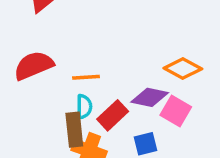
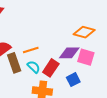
cyan semicircle: (84, 107) -> (34, 67), turned -32
brown rectangle: (74, 130) -> (14, 63), moved

